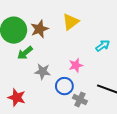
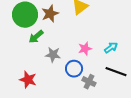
cyan arrow: (103, 46) -> (111, 48), moved

